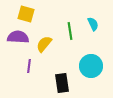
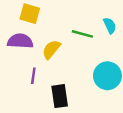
green line: (70, 31) -> (82, 34), turned -66
black rectangle: (62, 83) -> (60, 96), moved

